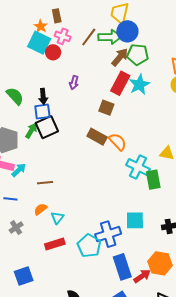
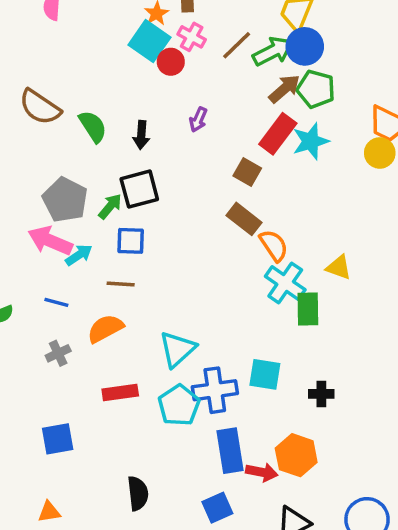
green arrow: (110, 37) -> (273, 51), turned -35
blue square: (42, 112) -> (131, 241), moved
green arrow: (31, 131) -> (110, 206), moved
brown rectangle: (97, 137) -> (244, 219), moved
orange semicircle: (118, 142) -> (274, 245), moved
orange semicircle: (40, 209) -> (105, 328), size x1.5
cyan triangle: (57, 218) -> (177, 349), moved, size x1.6
red arrow: (142, 276) -> (262, 472), turned 36

